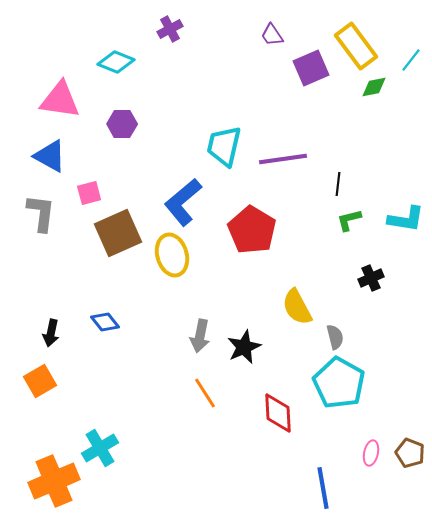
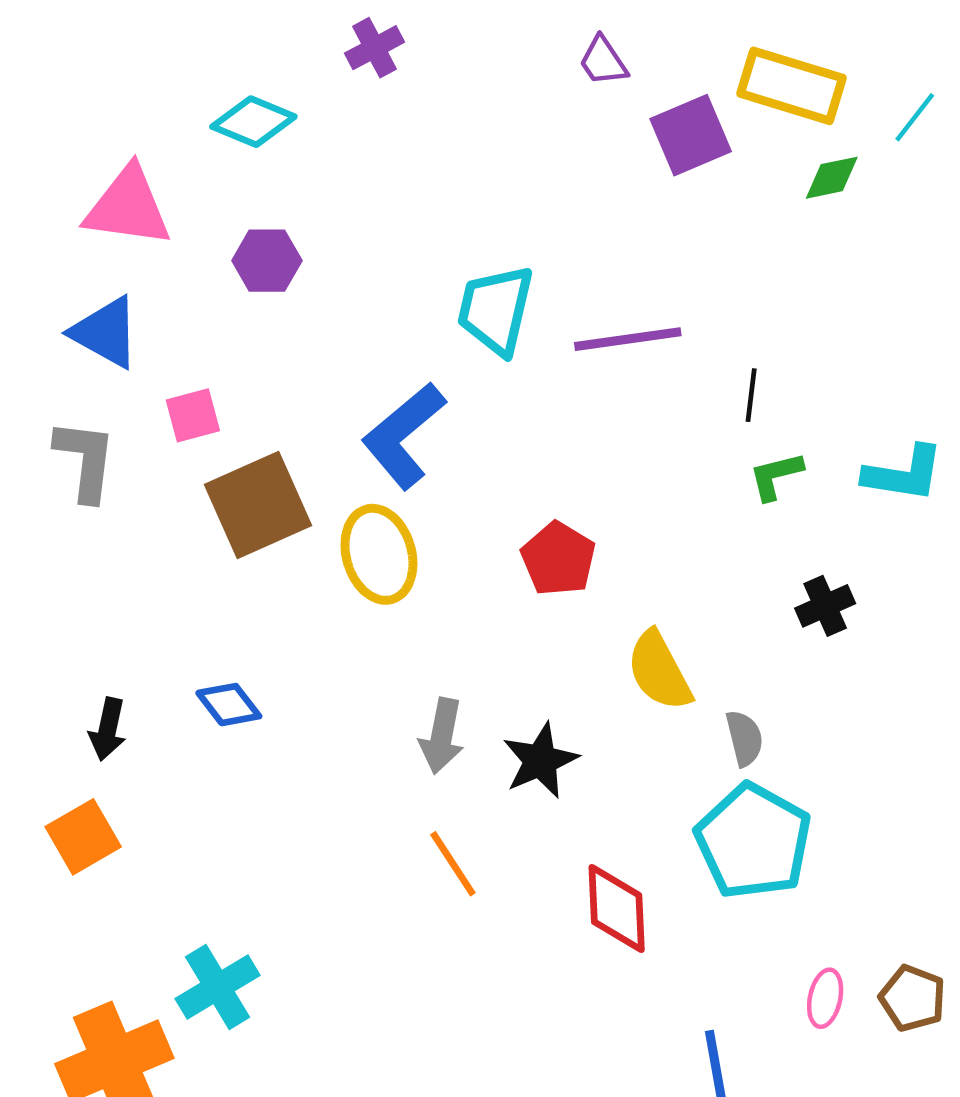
yellow rectangle: (356, 46) -> (791, 86), turned -36
red pentagon: (252, 230) -> (558, 559), moved, size x0.7

